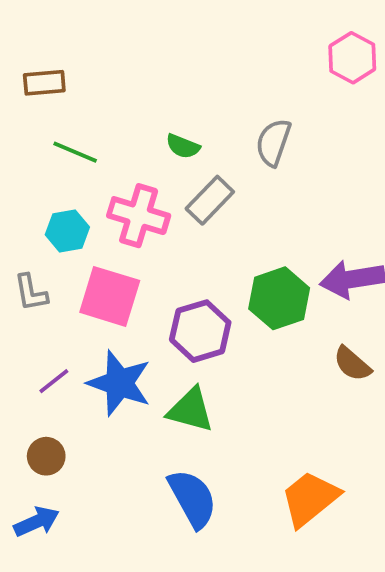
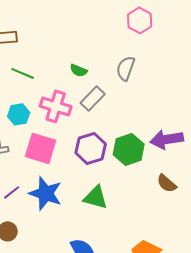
pink hexagon: (352, 58) -> (140, 20), moved
purple hexagon: (200, 331) -> (91, 148), moved
green triangle: (191, 410) -> (96, 197), moved

